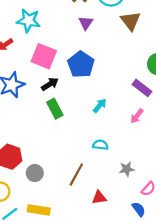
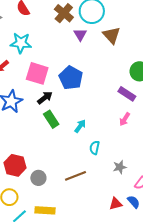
purple triangle: (86, 23) -> (80, 35), moved
cyan arrow: (100, 106) -> (80, 126), moved
cyan semicircle: (100, 145) -> (95, 148), turned -80
brown line: (76, 174) -> (75, 176), turned 45
red triangle: (99, 198) -> (116, 204), moved

